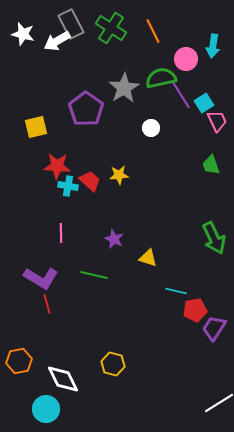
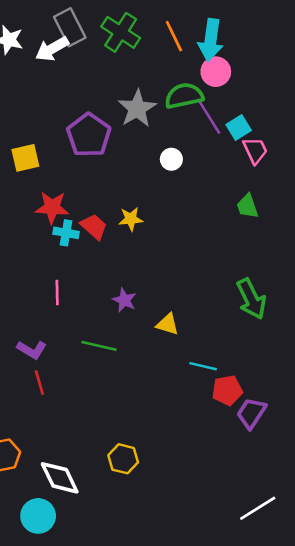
cyan arrow: (213, 46) -> (211, 40), moved, size x1.4
purple L-shape: (41, 278) -> (32, 350), size x0.7

